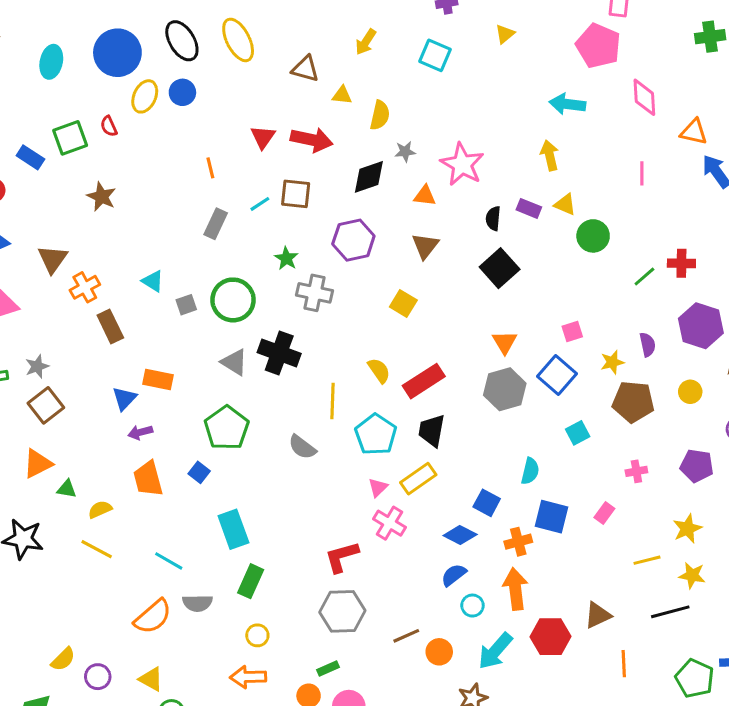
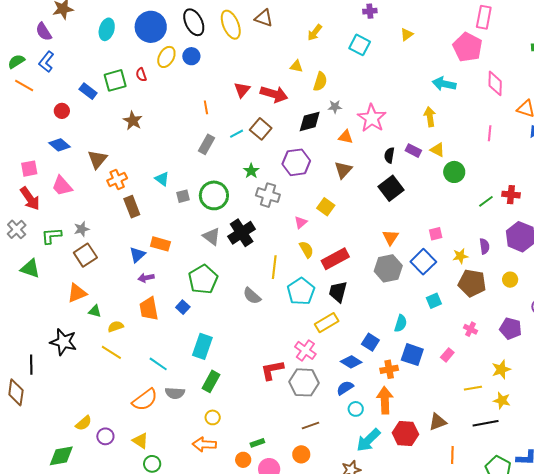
brown triangle: (305, 69) -> (264, 18), moved
brown square: (296, 194) -> (261, 129), turned 30
black cross: (279, 353) -> (242, 233), turned 32
pink cross: (636, 471) -> (471, 329), turned 32
pink triangle: (378, 487) -> (301, 222), moved
cyan rectangle: (233, 529) -> (202, 346), turned 35
gray hexagon: (342, 611) -> (304, 382), moved
orange circle: (439, 652) -> (301, 454), moved

